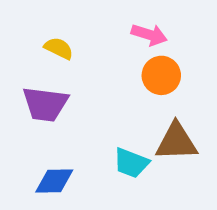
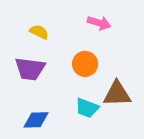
orange circle: (161, 75) -> (85, 64), moved

